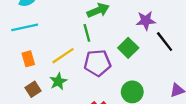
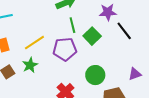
green line: (87, 33) -> (72, 25), moved

